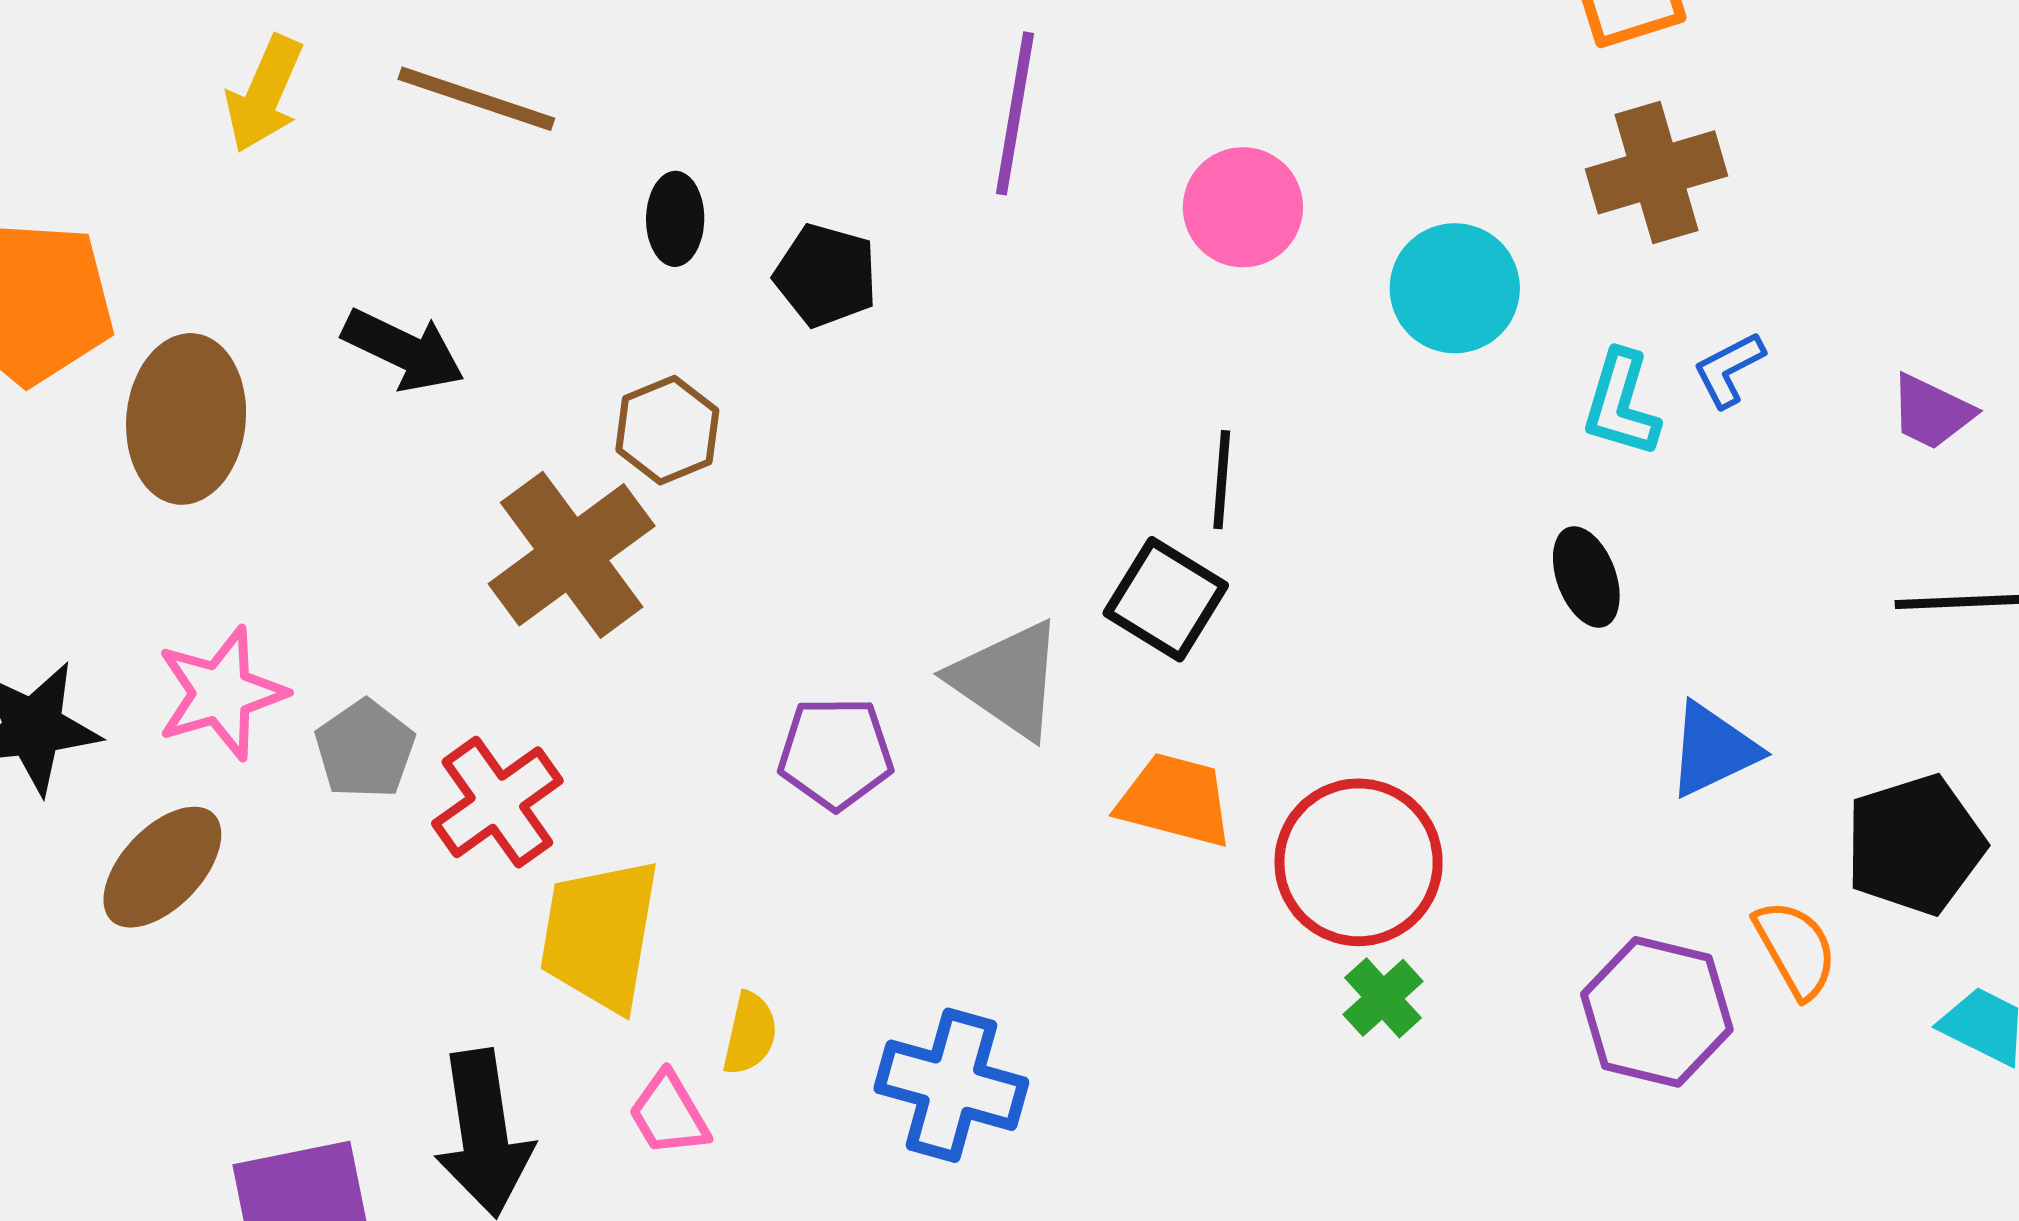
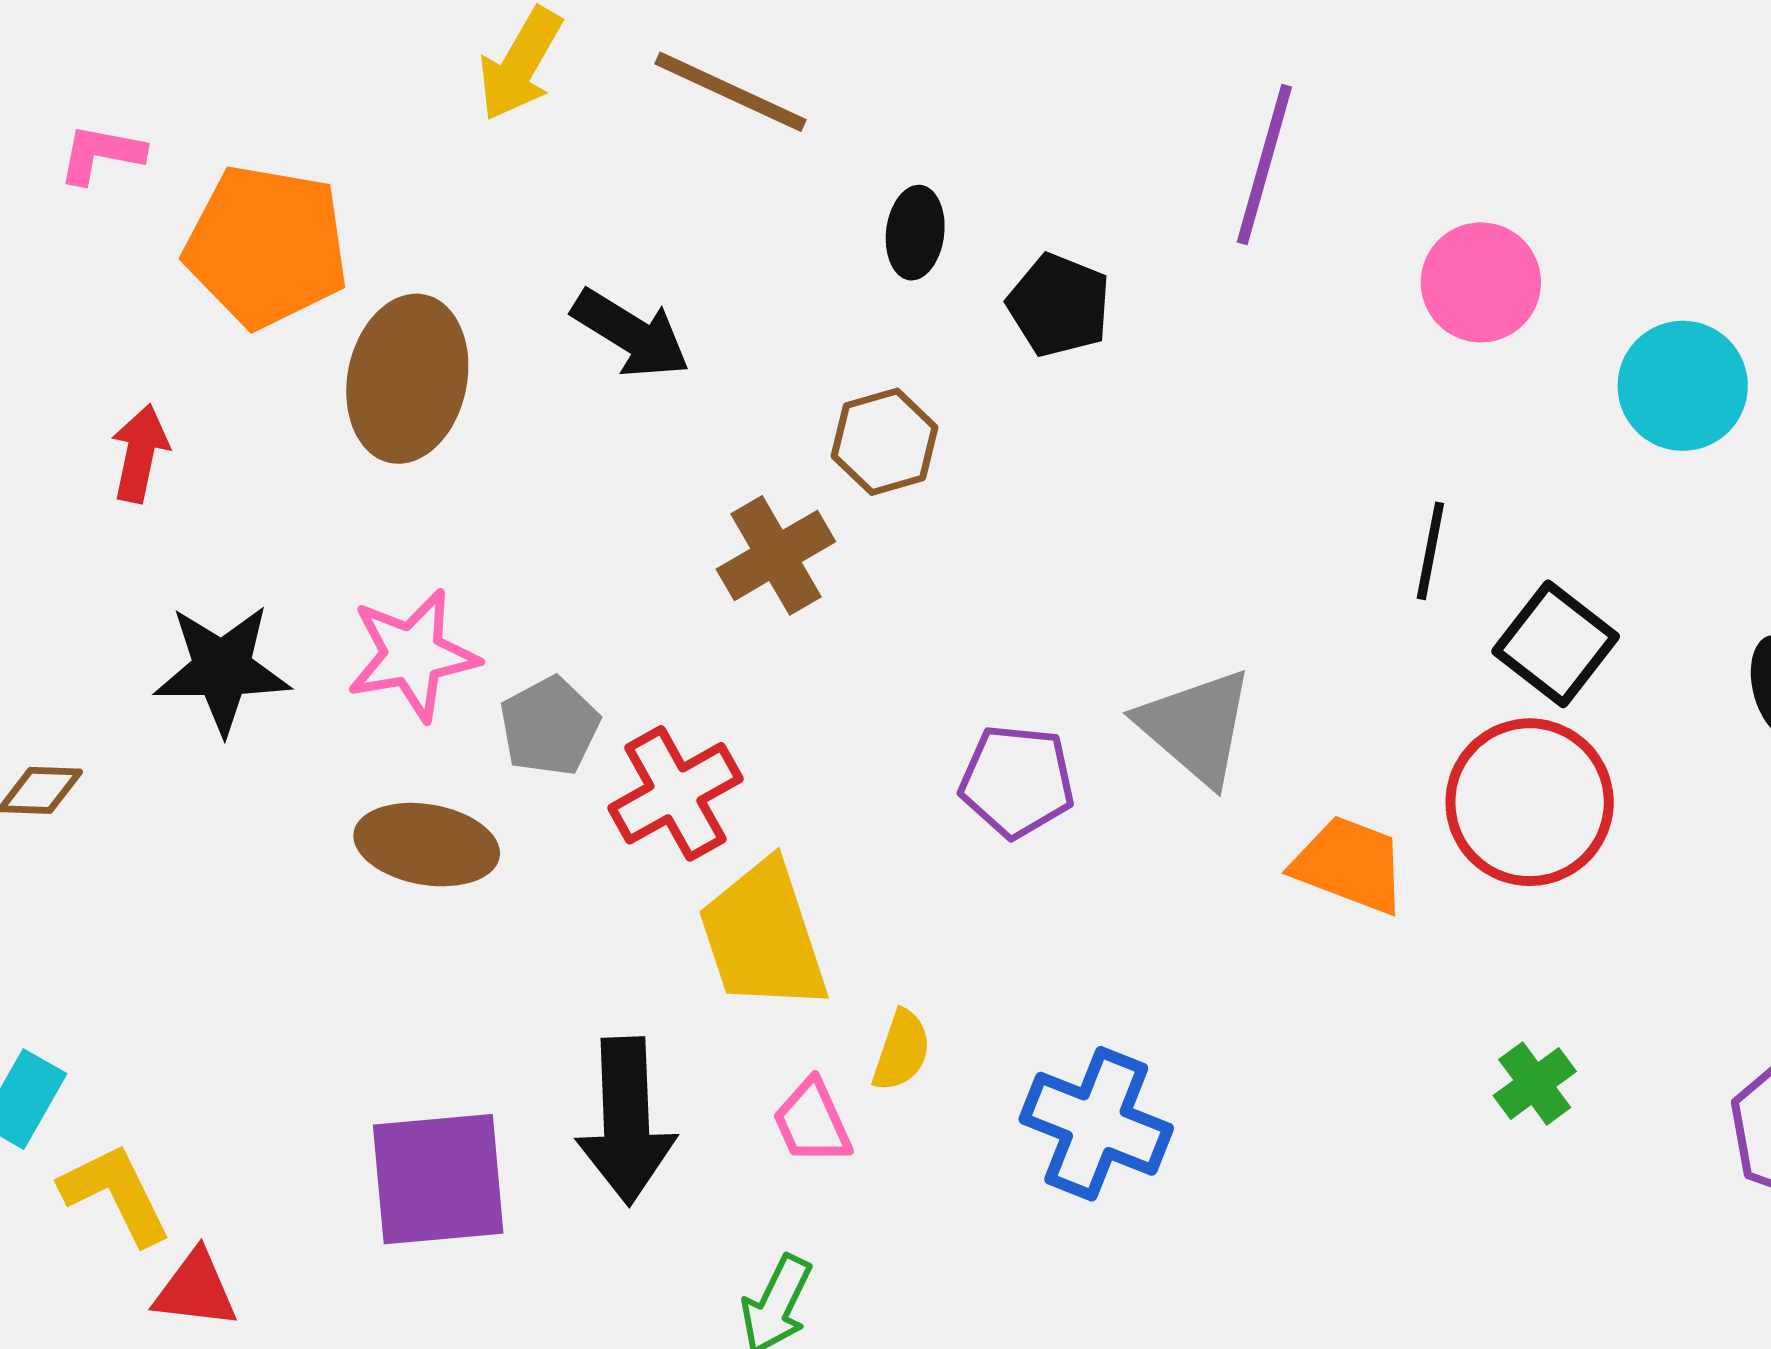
brown cross: (572, 555) -> (776, 555), size x0.7
black square: (1166, 599) -> (1556, 644), moved
red circle: (1359, 862) -> (1530, 802), moved
brown ellipse: (162, 867) -> (427, 845), moved, turned 50
yellow trapezoid: (600, 935) -> (763, 936), turned -34

